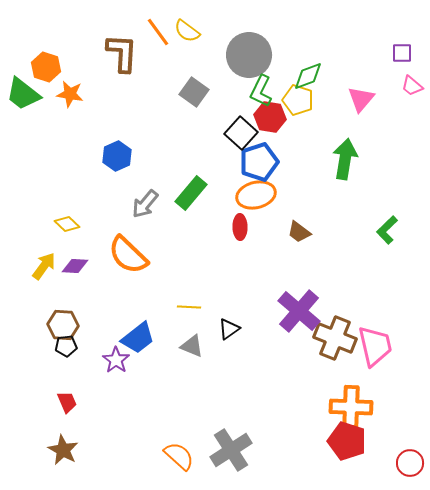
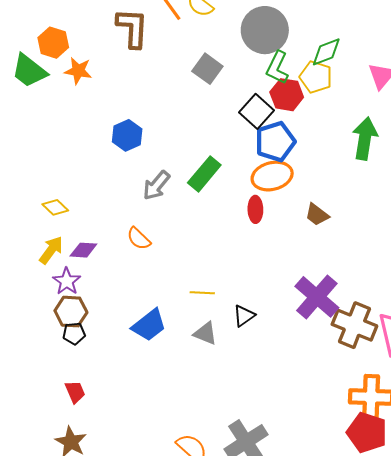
yellow diamond: (67, 224) -> (55, 207), moved
orange semicircle: (128, 255) -> (139, 239), size x0.6
purple star: (116, 360) -> (67, 281), moved

